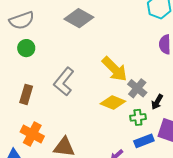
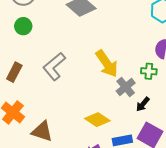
yellow diamond: (113, 102) -> (97, 120), moved
green cross: (138, 117) -> (149, 71), moved

